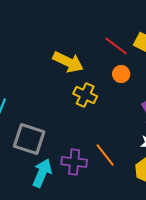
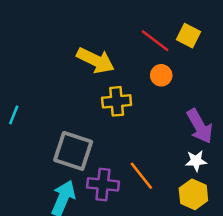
yellow cross: (85, 95) -> (117, 101), turned -30
gray square: (29, 139) -> (73, 151), moved

